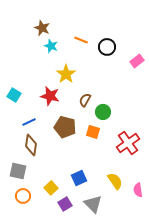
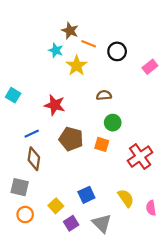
brown star: (42, 28) -> (70, 31), moved
yellow star: (66, 74) -> (77, 66), moved
cyan square: (14, 95) -> (13, 95), moved
brown semicircle: (85, 100) -> (104, 95), moved, turned 56

